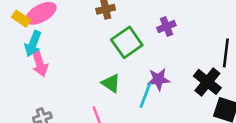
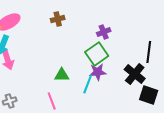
green square: (127, 42) -> (97, 54), moved
green triangle: (111, 83) -> (62, 75), turned -35

